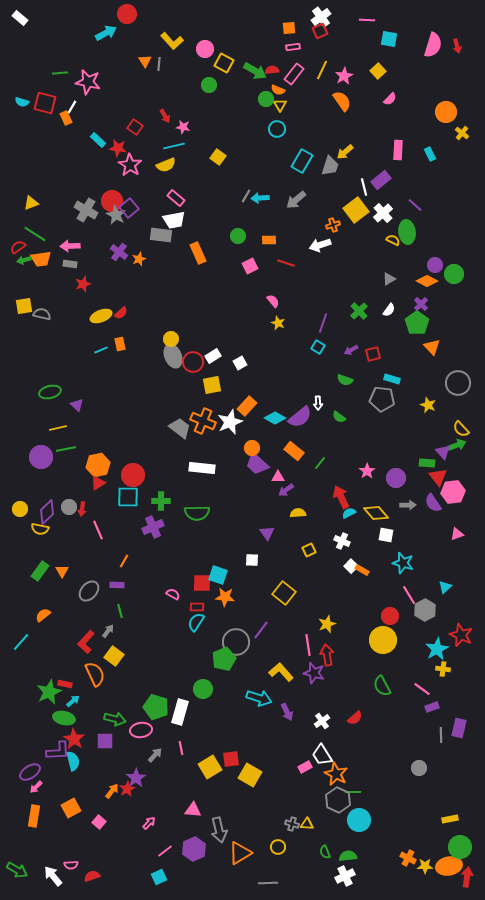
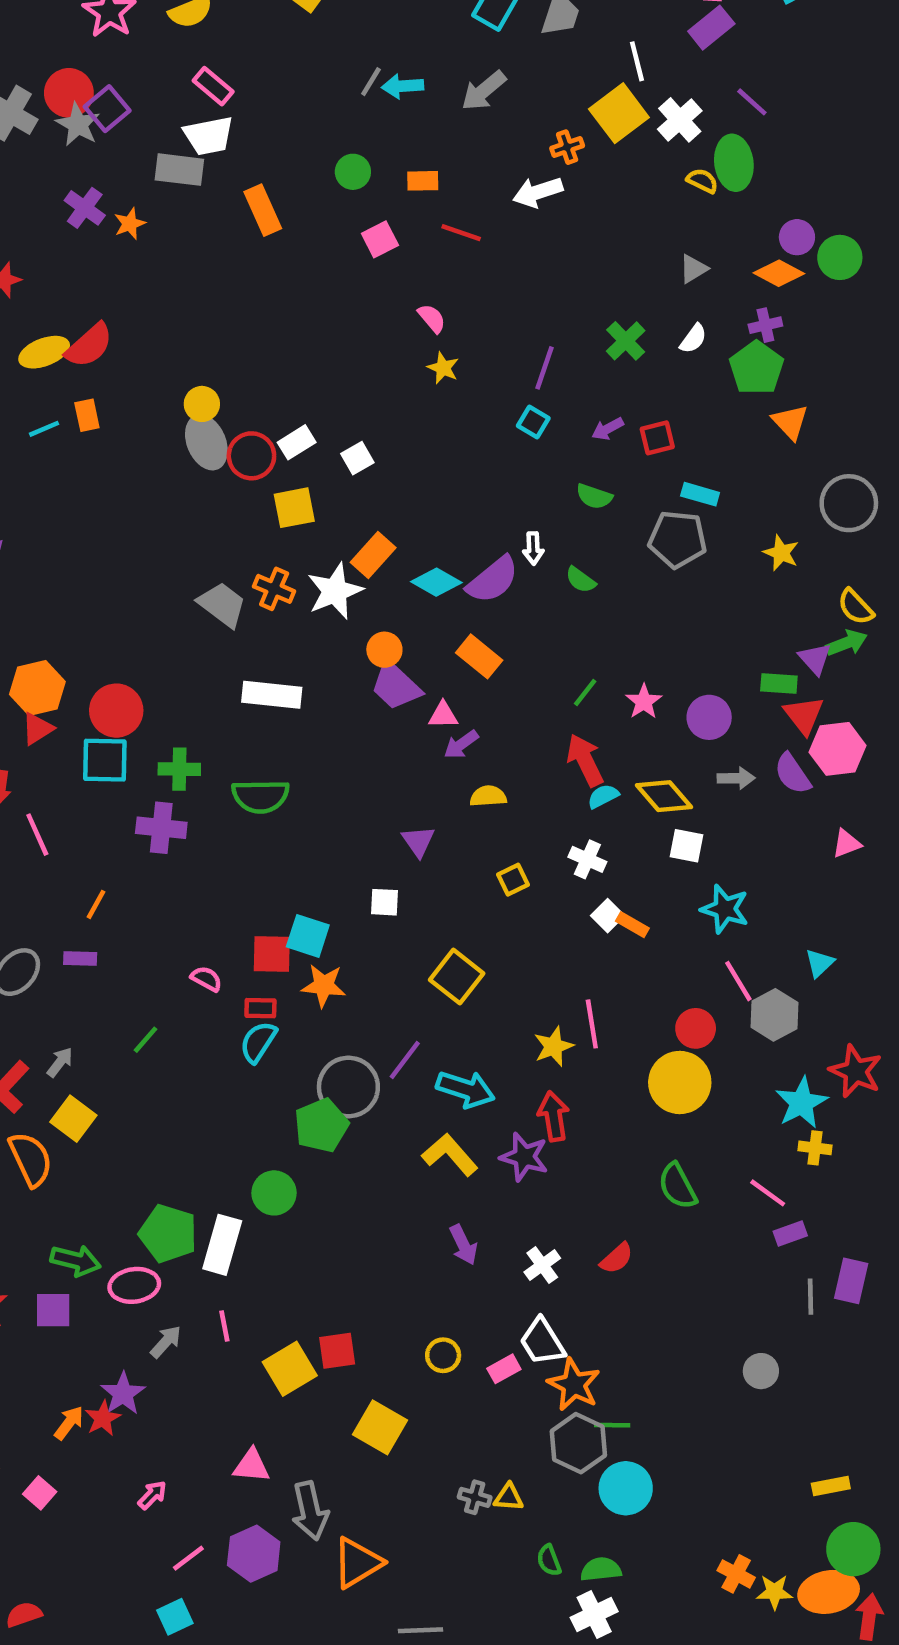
purple rectangle: (381, 180) -> (711, 28), moved
purple cross: (421, 304) -> (765, 325), turned 32
red semicircle: (121, 313) -> (89, 345), size x1.6
orange cross: (203, 421) -> (274, 589), size x0.7
green line: (320, 463) -> (585, 693), moved
purple cross: (153, 527) -> (161, 828), turned 30
green line: (120, 611) -> (146, 1040), moved, turned 56
pink line: (308, 645) -> (592, 1024), moved
cyan arrow: (259, 698) -> (466, 1089), moved
yellow square: (250, 775) -> (380, 1427), moved
yellow circle: (278, 847) -> (443, 1355), moved

